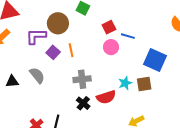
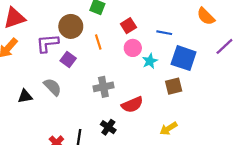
blue line: (128, 36) -> (164, 33), moved
orange line: (71, 50) -> (98, 42), moved
cyan star: (125, 83) -> (150, 61), moved
black cross: (83, 103) -> (108, 127), moved

